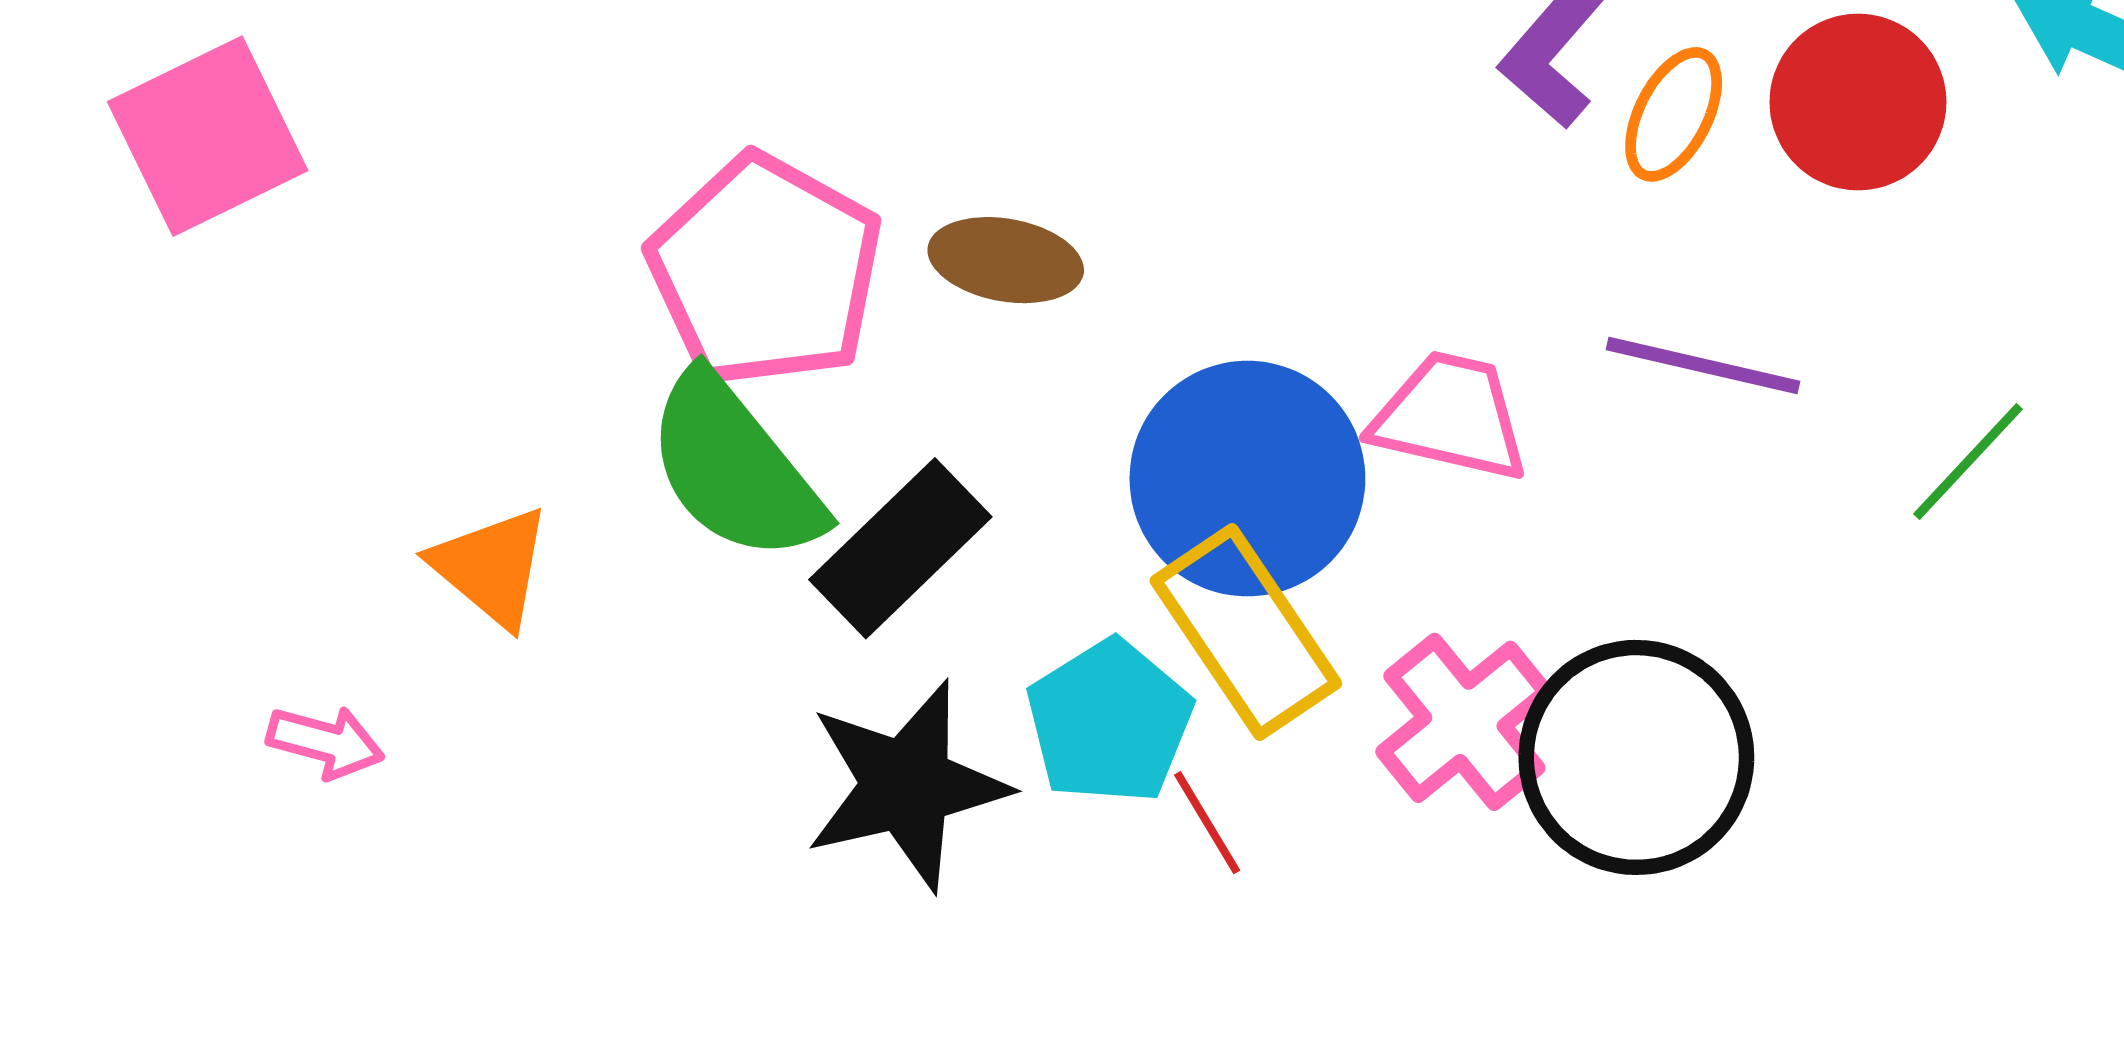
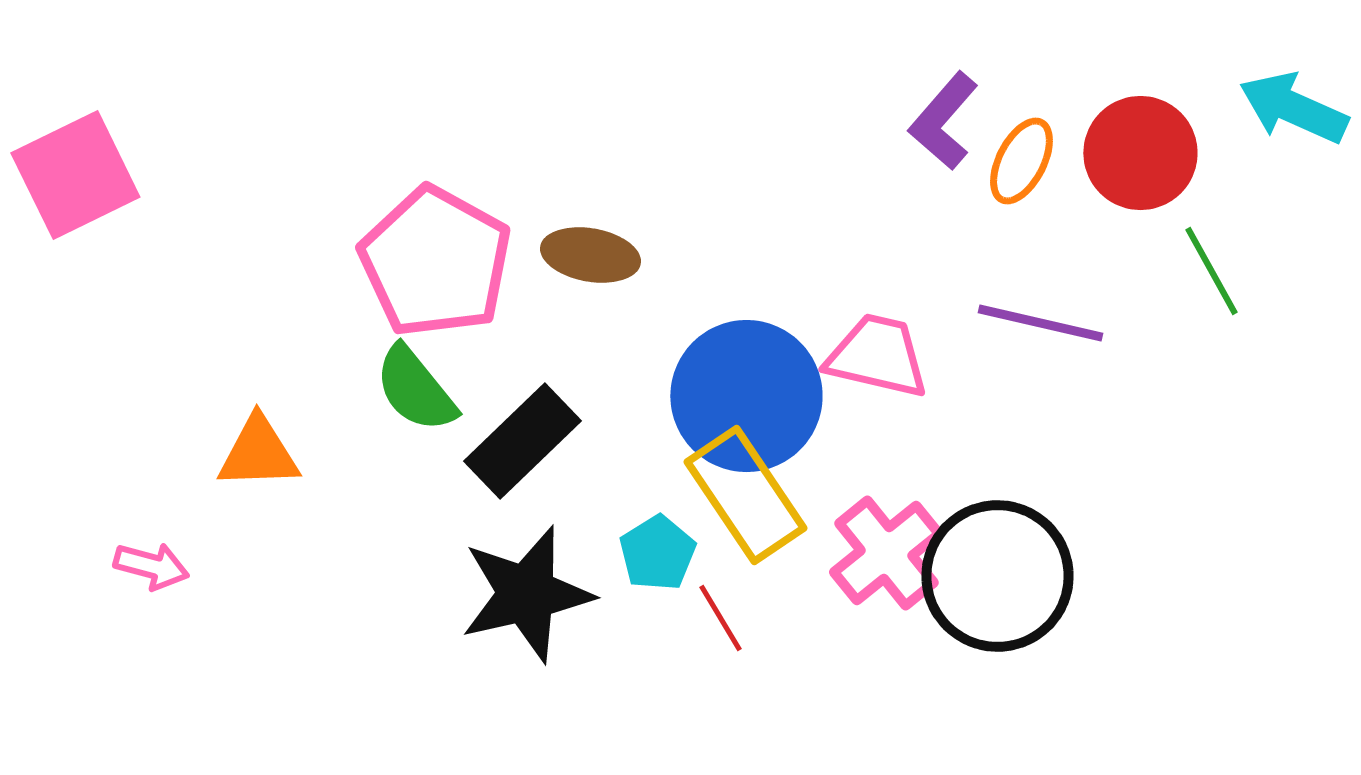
green line: (1968, 462) -> (1211, 271), moved, turned -72
green semicircle: (735, 468) -> (415, 389), size x0.7
orange triangle: (491, 567) -> (258, 453), turned -42
cyan pentagon: (1110, 722) -> (657, 553), size x0.7

